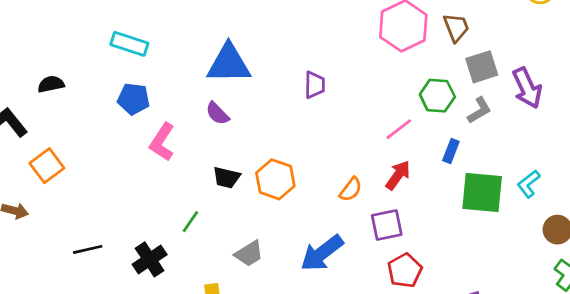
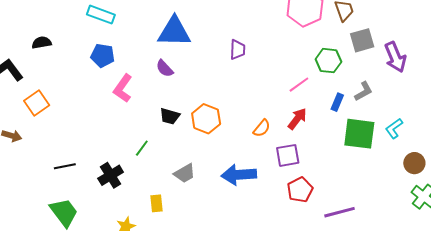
gray L-shape: (479, 110) -> (364, 91), moved
blue arrow: (322, 253) -> (239, 175), turned 32

